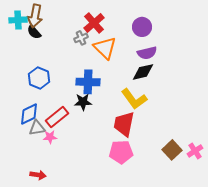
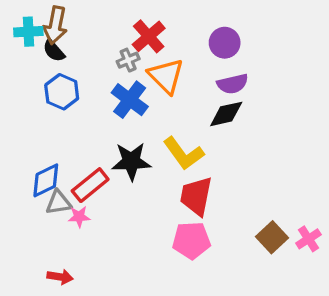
blue hexagon: (39, 78) -> (62, 92), moved
blue cross: (88, 82) -> (130, 100), moved, turned 35
yellow L-shape: (134, 99) -> (183, 153), moved
black star: (83, 102) -> (131, 161), size x1.4

